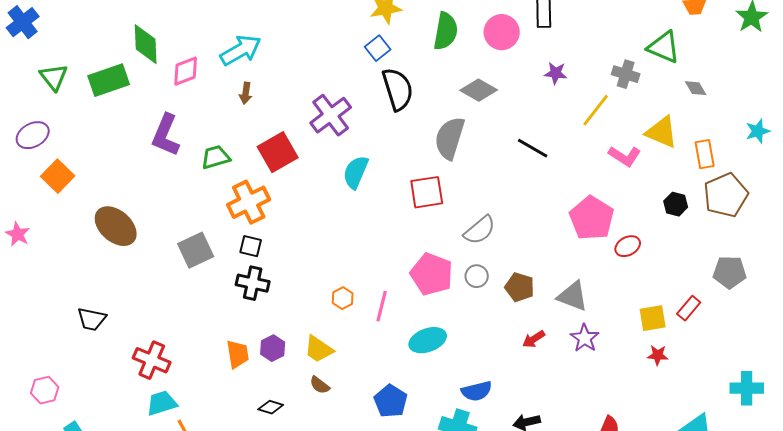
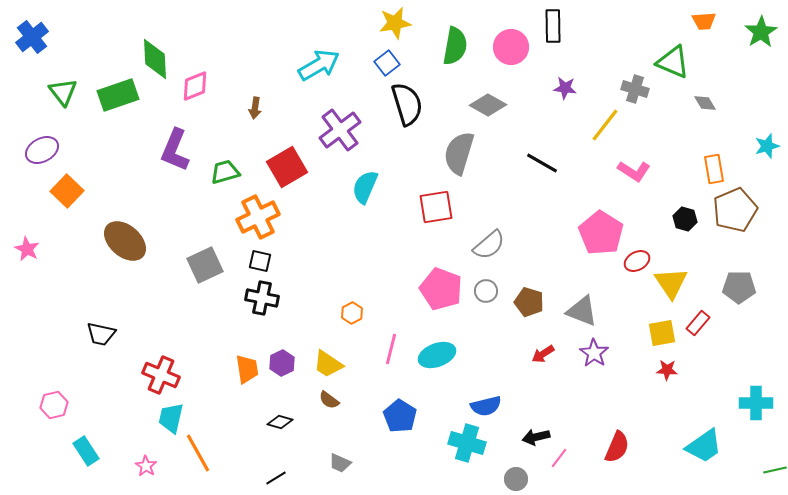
cyan arrow: (241, 50) -> (319, 65), moved
yellow triangle: (662, 132) -> (671, 283), moved, turned 33
pink line: (382, 306) -> (391, 349), moved
cyan trapezoid: (162, 403) -> (171, 418), turned -60

